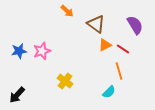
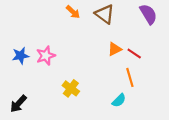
brown triangle: (96, 24) -> (105, 14), moved
purple semicircle: (135, 25) -> (148, 14), moved

